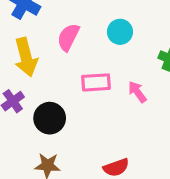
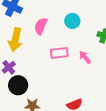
yellow arrow: (26, 57) -> (15, 40), turned 30
black circle: (50, 118) -> (18, 85), moved

